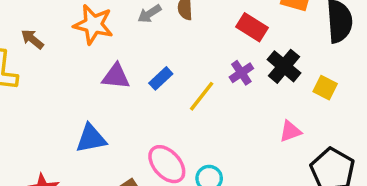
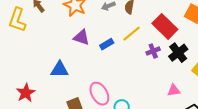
red rectangle: (252, 27) -> (165, 26), size x1.4
yellow line: (202, 96) -> (131, 34), moved

